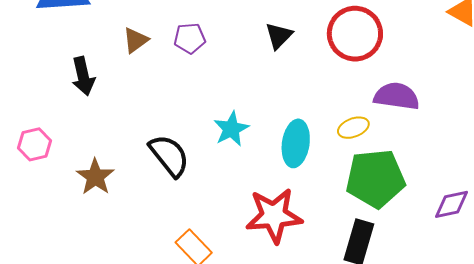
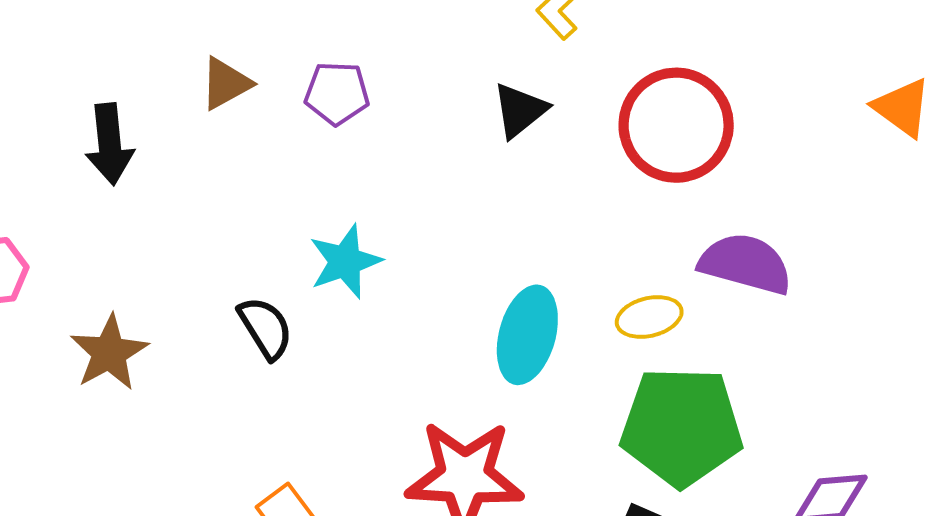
cyan star: (231, 129) -> (345, 261), moved
black semicircle: (169, 156) -> (265, 328), size x0.7

